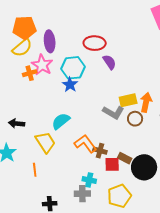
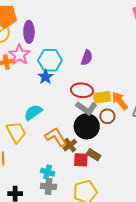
red ellipse: (95, 43) -> (82, 90), moved
purple semicircle: (109, 62) -> (87, 58), turned 49
orange arrow: (146, 102) -> (120, 101), turned -54
brown cross: (100, 151) -> (70, 145), turned 32
black circle: (144, 167) -> (87, 126), moved
cyan cross: (89, 180) -> (48, 172), moved

